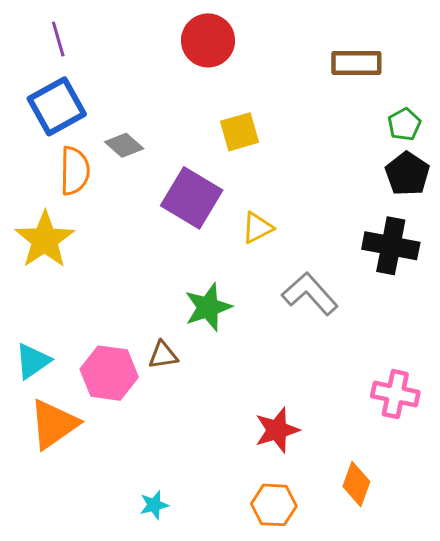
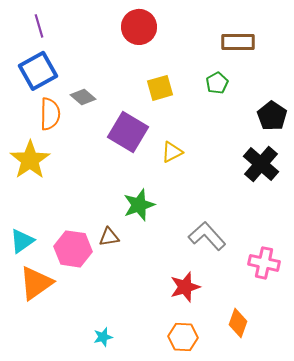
green pentagon: (404, 124) -> (217, 83), moved
black cross: (391, 246) -> (261, 164), turned 30
gray L-shape: (310, 294) -> (207, 236), moved

